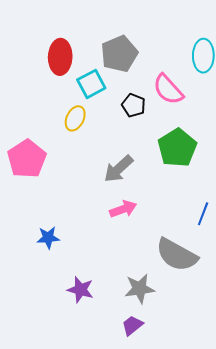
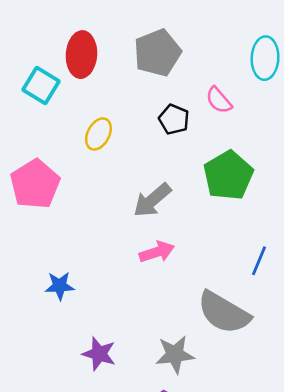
cyan square: (91, 84) -> (41, 86), moved, turned -32
pink semicircle: (168, 89) -> (219, 100), size x0.7

